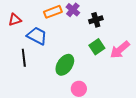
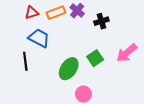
red triangle: (15, 20) -> (32, 13), moved
green square: (97, 47) -> (95, 58), moved

